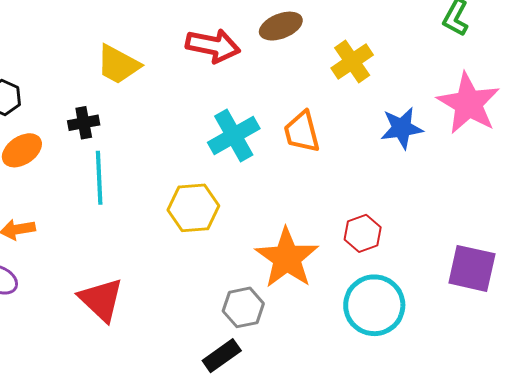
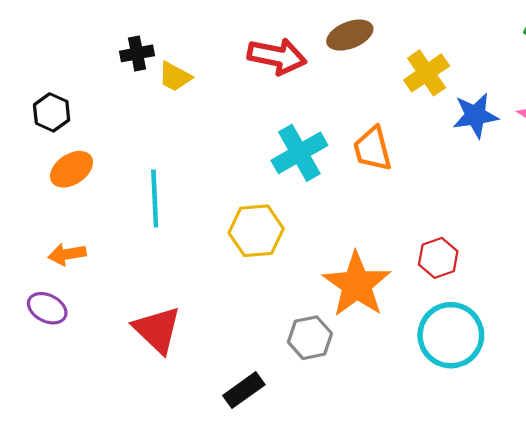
yellow trapezoid: (118, 64) -> (175, 77), size x0.7
black cross: (84, 123) -> (137, 53), moved
blue star: (402, 128) -> (475, 115), moved
black rectangle: (222, 356) -> (244, 390), moved

